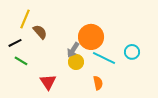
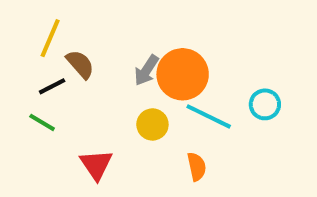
black line: (15, 43) -> (52, 86), moved
gray arrow: (73, 50) -> (146, 70), moved

